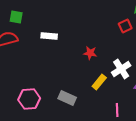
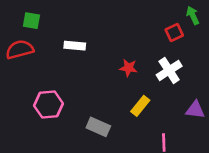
white cross: (121, 69) -> (169, 70), moved
pink hexagon: (29, 99) -> (49, 105), moved

